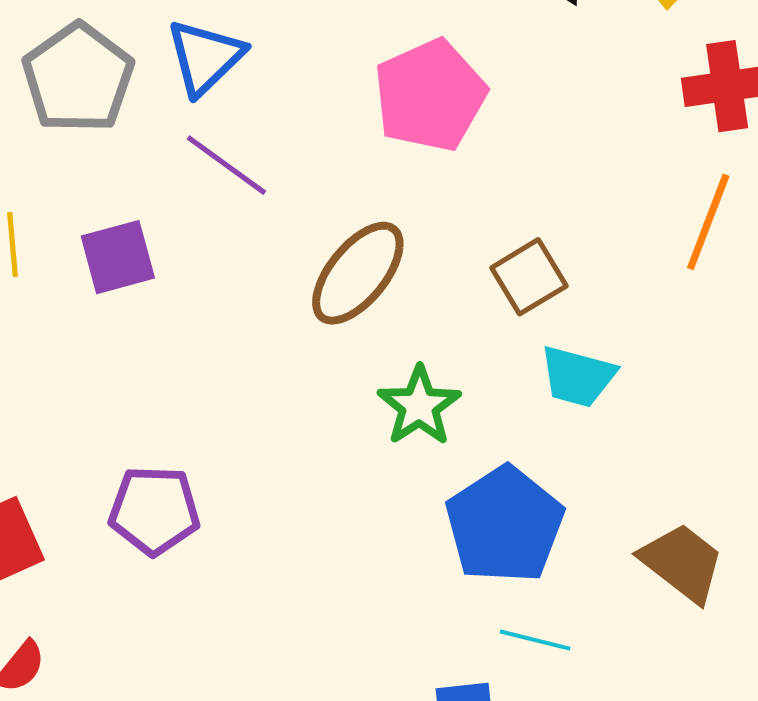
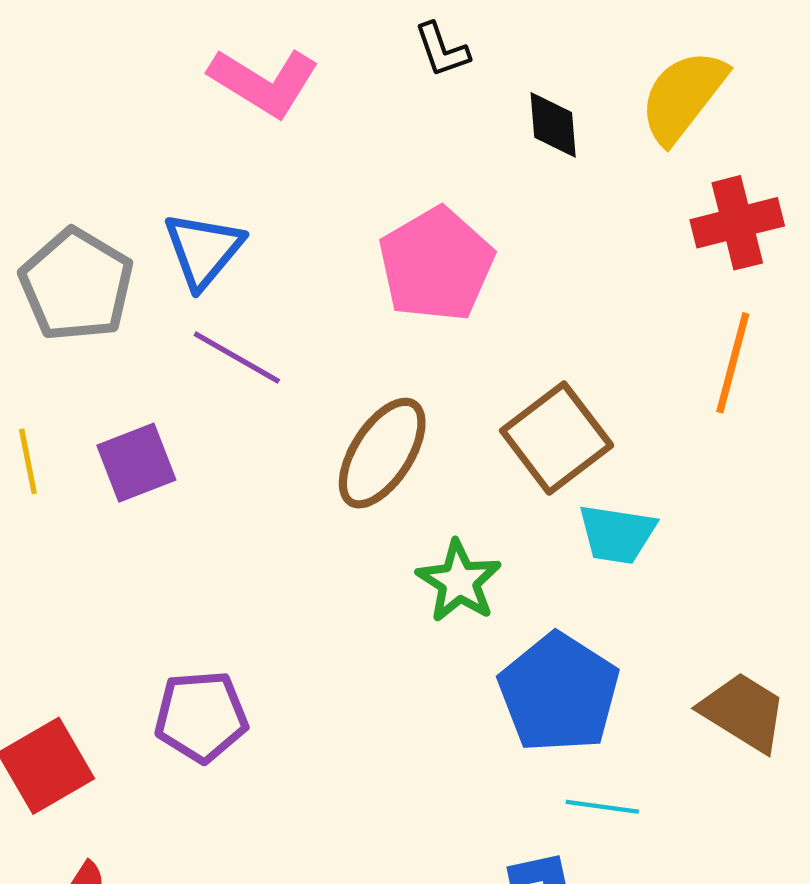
brown square: (529, 277) -> (557, 438), size x1.4

